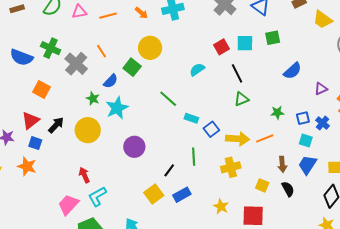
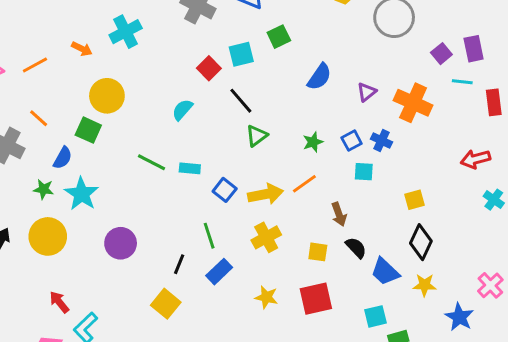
cyan rectangle: (191, 118) -> (190, 168), moved
blue trapezoid: (307, 165) -> (385, 272), moved, turned -65
blue rectangle: (182, 195) -> (219, 272), moved

